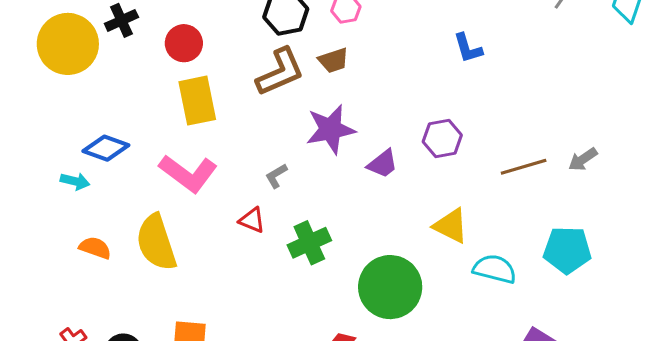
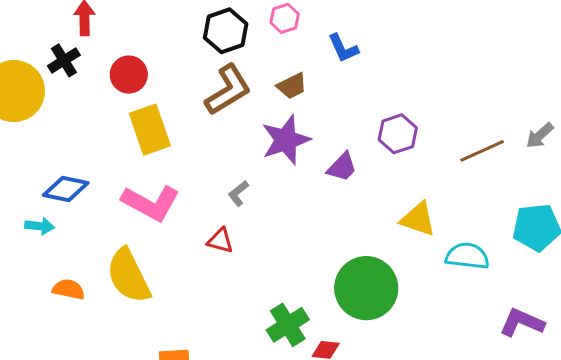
blue L-shape: (468, 48) -> (343, 48), moved
brown trapezoid: (333, 60) -> (292, 86), moved
green cross: (309, 243) -> (288, 325), moved

